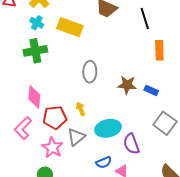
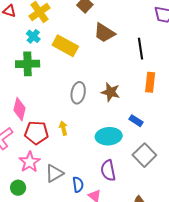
brown star: (127, 85) -> (111, 92), moved
cyan ellipse: (108, 128) -> (109, 136), moved
gray triangle: (76, 137) -> (54, 173), moved
blue semicircle: (104, 162) -> (78, 185), turned -84

